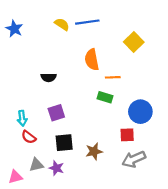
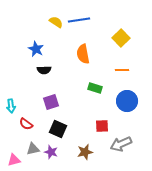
blue star: (14, 29) -> (36, 49), moved
orange line: (113, 77) -> (122, 70), moved
cyan arrow: (22, 118) -> (11, 106), moved
red square: (127, 135) -> (102, 126), moved
black square: (64, 143) -> (58, 129), turned 30
brown star: (94, 151) -> (85, 152), moved

